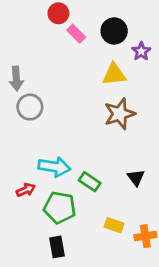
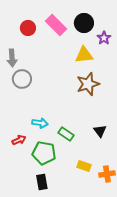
red circle: (58, 13) -> (28, 28), moved
pink rectangle: (76, 34) -> (56, 25), size x1.5
cyan arrow: (54, 167) -> (40, 123), size x0.7

